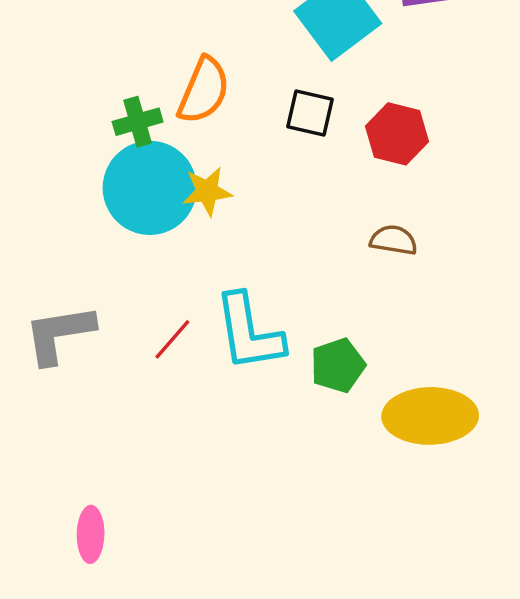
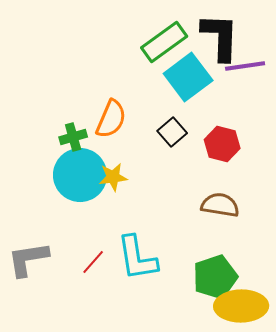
black square: (310, 113) -> (172, 132), turned 36
brown semicircle: (394, 240) -> (220, 205), size x1.4
green pentagon: (338, 365) -> (215, 277), moved, size x1.4

